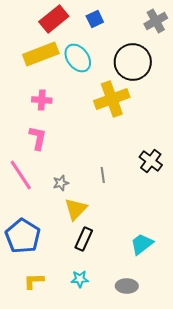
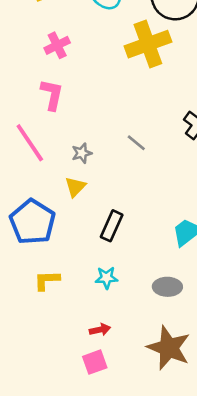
pink cross: (42, 100) -> (57, 45), turned -30
gray line: (103, 175) -> (136, 143), turned -42
yellow triangle: (76, 209) -> (75, 187), moved, size x0.7

